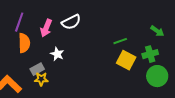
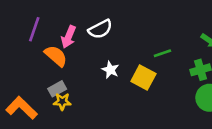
orange semicircle: (24, 43) -> (56, 56), moved, turned -48
white star: (57, 54) -> (110, 70), moved
yellow square: (126, 60) -> (143, 77), moved

